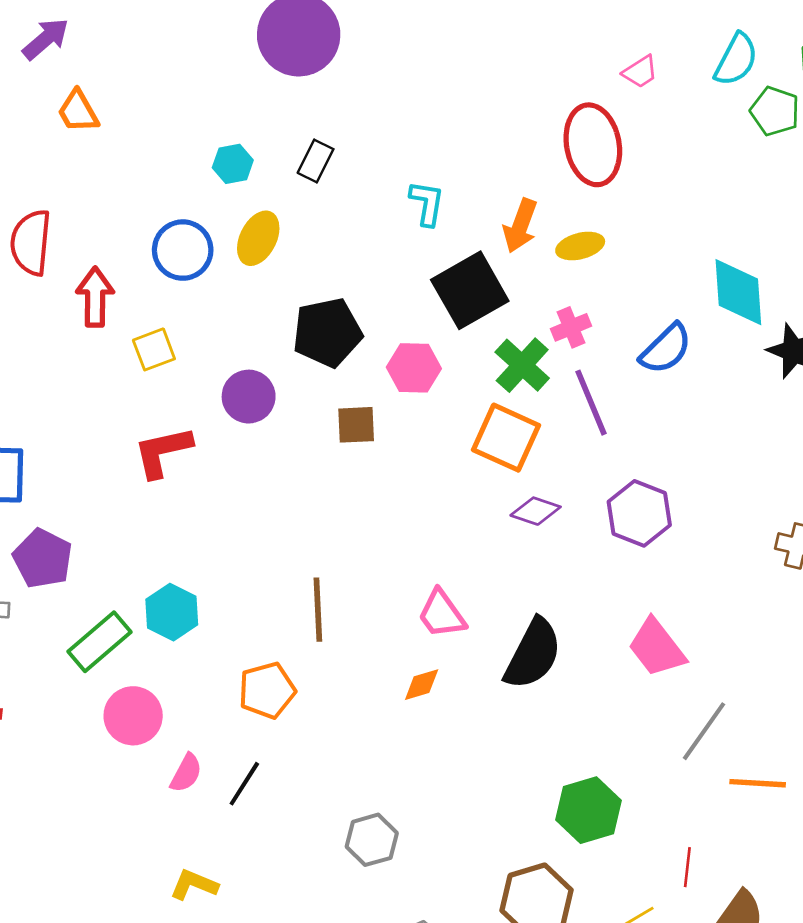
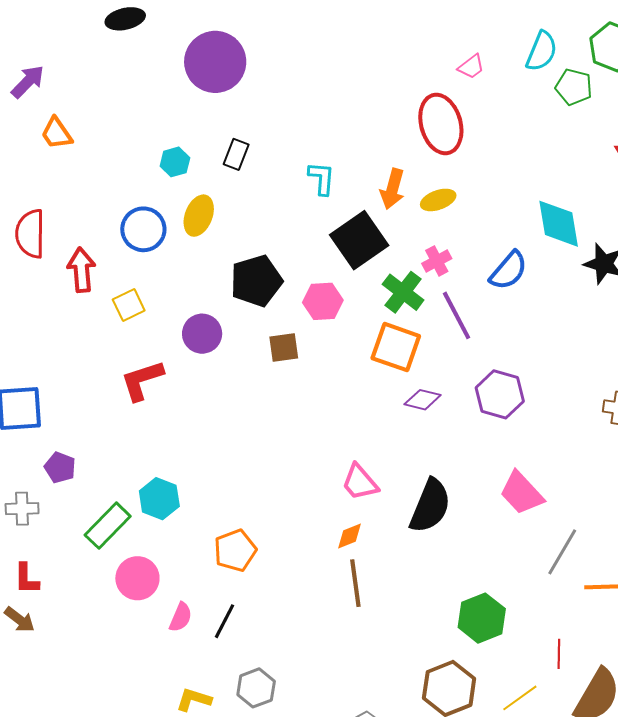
purple pentagon: (43, 558) -> (60, 467), size x0.7
brown line: (318, 610) -> (355, 583), moved
gray hexagon: (372, 840) -> (256, 688), moved

